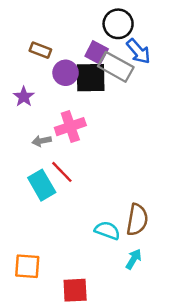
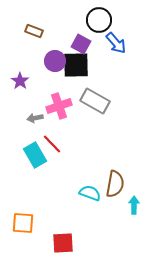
brown rectangle: (40, 50) -> (34, 31), moved
gray rectangle: (116, 67) -> (95, 101), moved
cyan arrow: (134, 259) -> (134, 205), moved, turned -30

